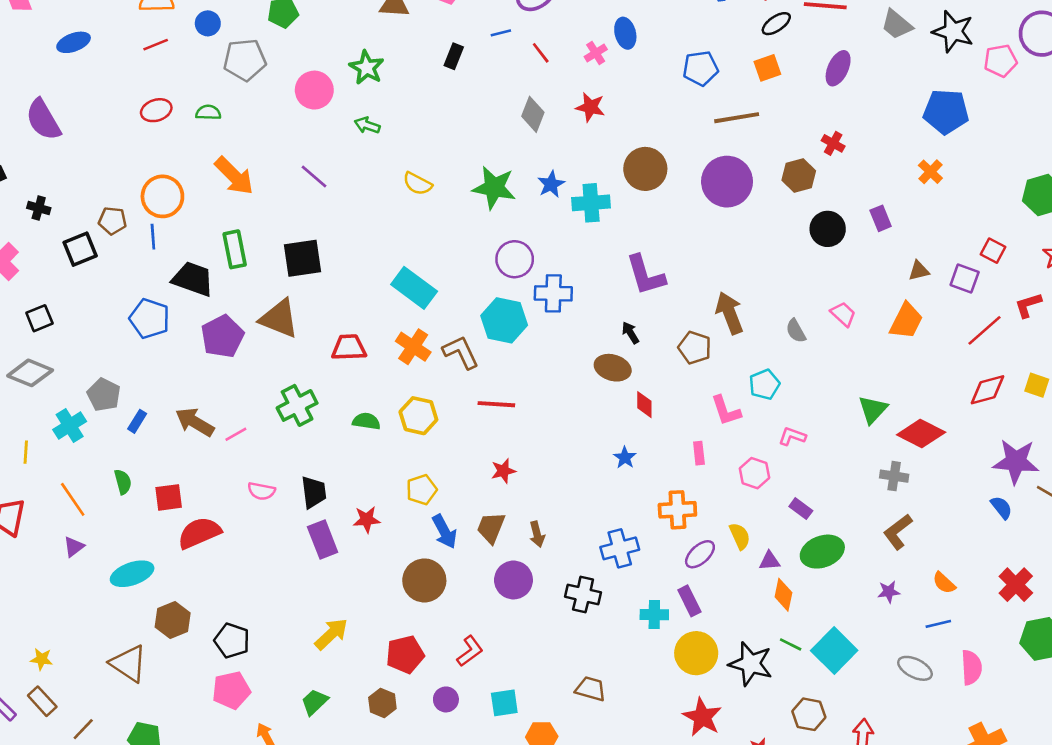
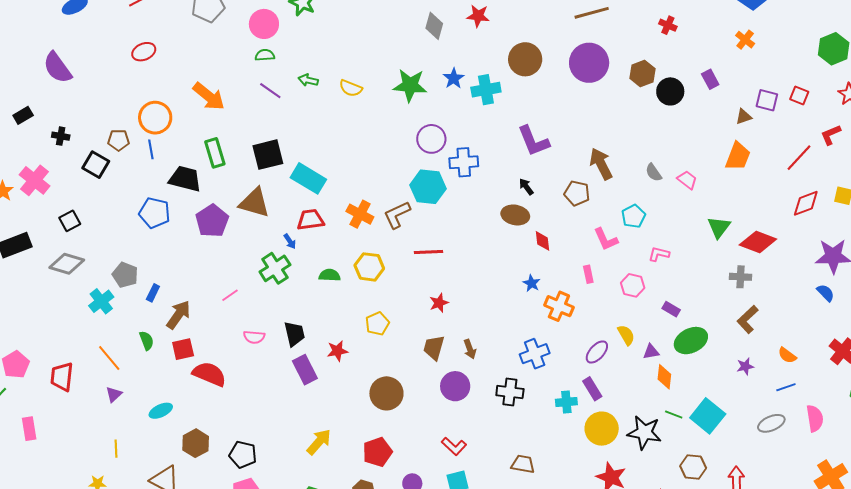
green semicircle: (208, 113) -> (265, 55), moved
green arrow: (367, 125) -> (308, 80), moved
brown hexagon: (799, 175) -> (642, 73), moved
black square: (80, 249) -> (96, 165), turned -32
purple square: (965, 279) -> (767, 100), moved
cyan rectangle: (414, 288) -> (308, 178), moved
pink trapezoid: (843, 314) -> (687, 180), moved
brown L-shape: (461, 352) -> (397, 215), turned -84
brown arrow: (195, 422) -> (178, 315), moved, turned 100
yellow line: (26, 452) -> (116, 449), moved
orange cross: (677, 510) -> (559, 306), moved, turned 32
blue arrow: (444, 532) -> (290, 241), moved, size x0.6
red semicircle: (199, 533) -> (209, 374), turned 52
cyan ellipse: (132, 574) -> (161, 411), size x0.7
red L-shape: (470, 651) -> (454, 446), moved, turned 85
gray ellipse: (915, 668) -> (771, 423), turned -44

